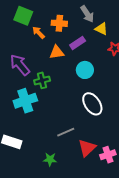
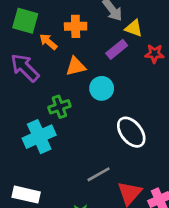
purple rectangle: (78, 43) -> (117, 49), moved
purple arrow: (20, 65) -> (25, 68), moved
cyan circle: (85, 70) -> (102, 88), moved

